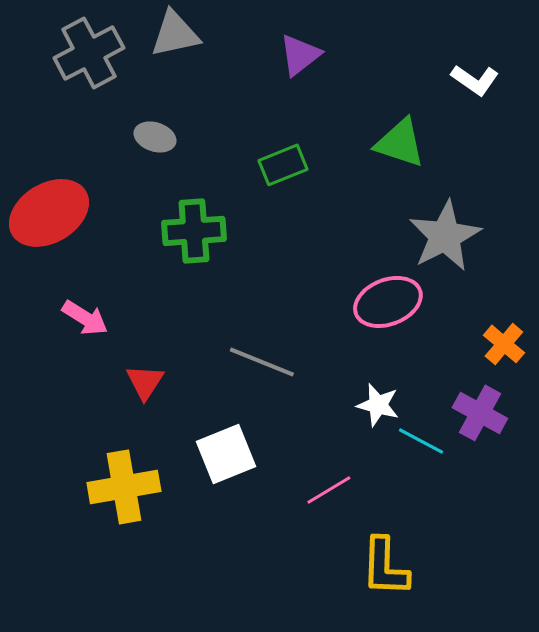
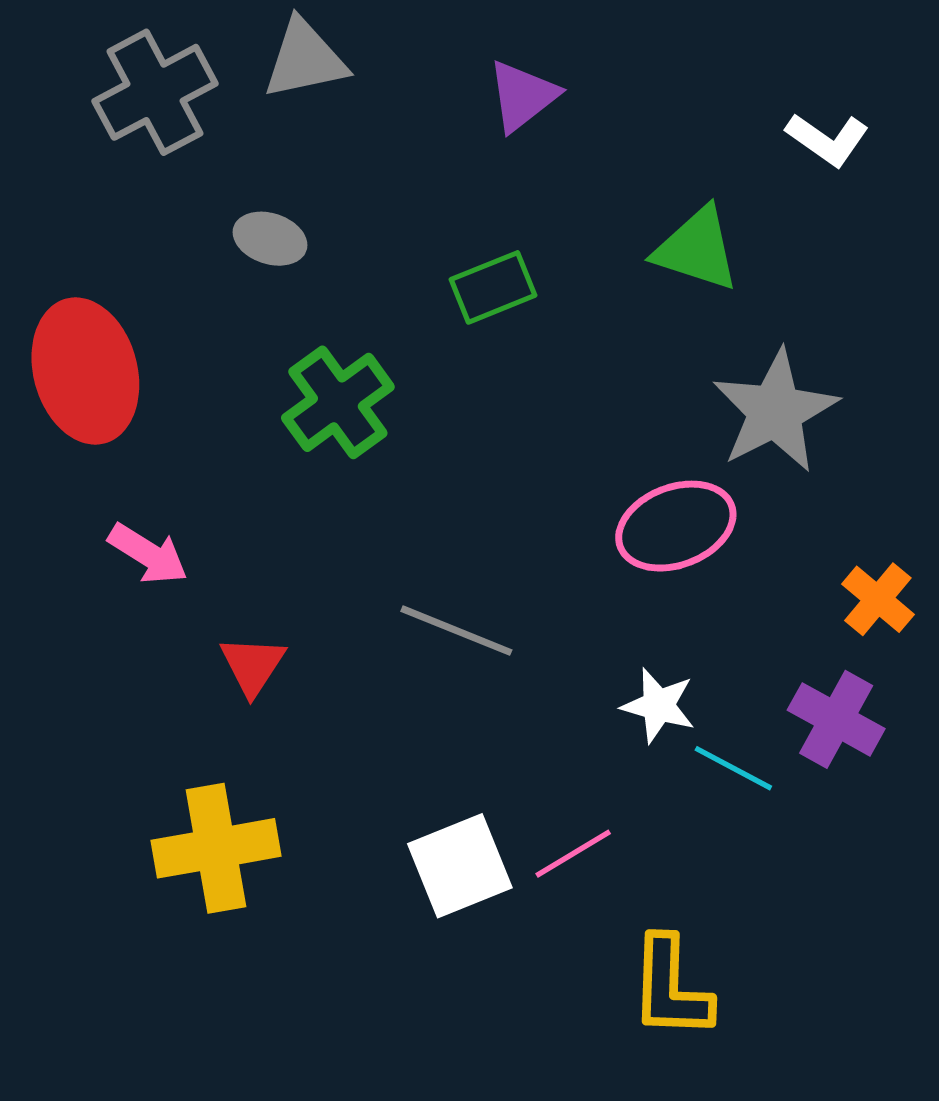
red ellipse: (49, 213) -> (85, 371), turned -74
green cross: (194, 231) -> (338, 402), turned -32
white square: (226, 454) -> (460, 866), moved

